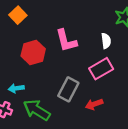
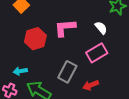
pink L-shape: (66, 41) -> (65, 28), turned 100
white semicircle: (106, 41) -> (101, 28), turned -32

